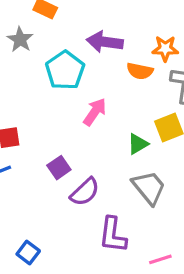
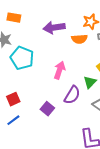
cyan pentagon: (65, 70) -> (22, 58), moved
purple semicircle: (85, 192) -> (72, 95), moved

